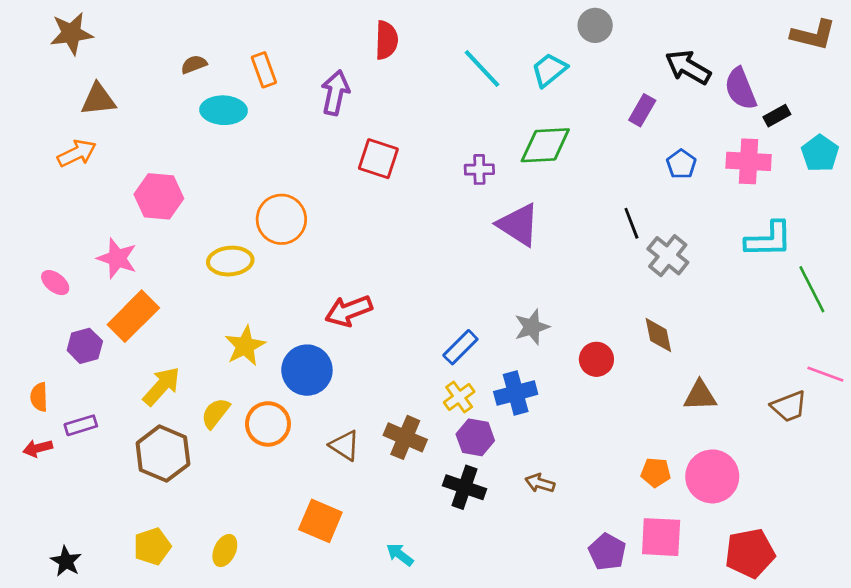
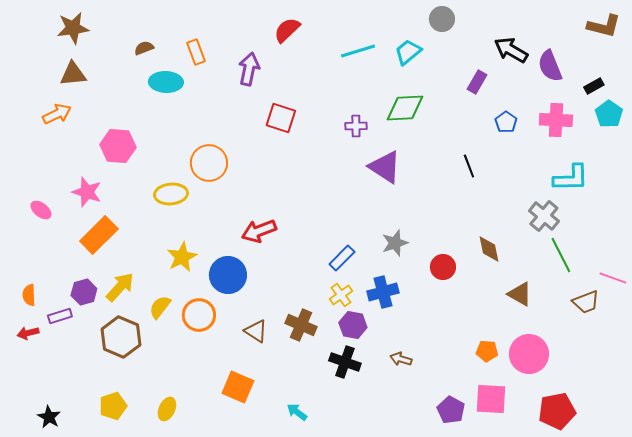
brown star: (71, 33) -> (73, 28), moved
red semicircle: (386, 40) -> (287, 30), turned -136
cyan line: (482, 68) -> (358, 51), turned -64
black rectangle: (777, 116) -> (594, 86), moved
gray cross: (668, 256) -> (544, 216), moved
green line: (812, 289) -> (561, 255), moved
purple hexagon: (85, 346) -> (84, 292), moved
brown triangle: (700, 396) -> (520, 294), turned 32

